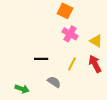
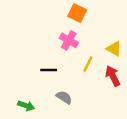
pink cross: (70, 34) -> (69, 40), moved
yellow line: (72, 64) -> (88, 64), moved

